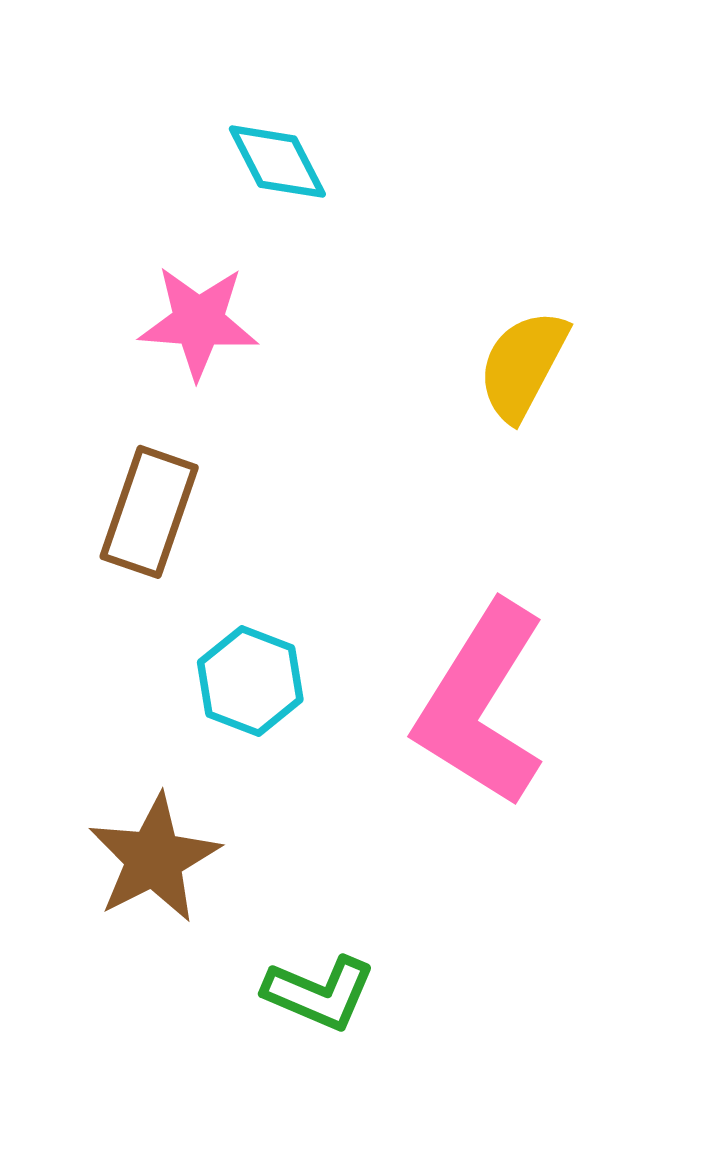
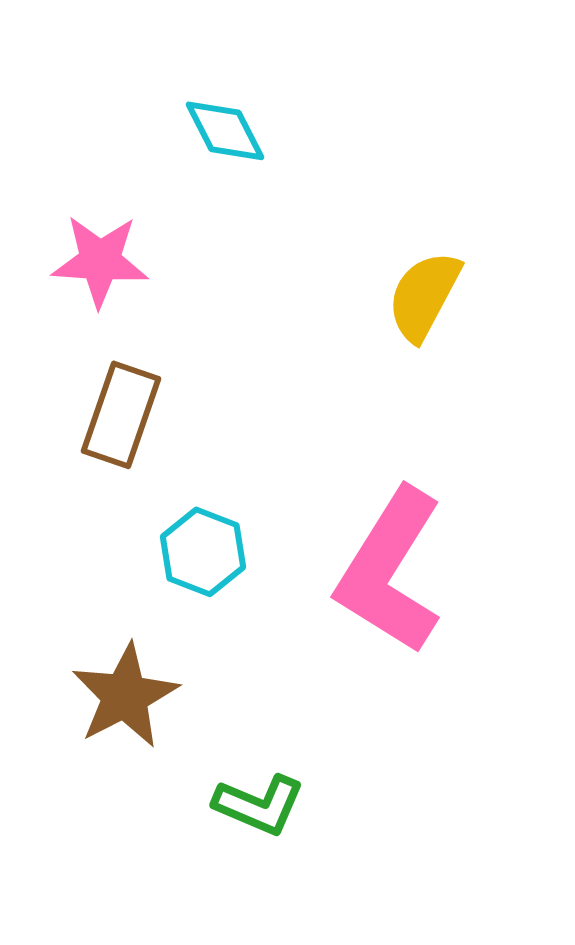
pink star: (198, 322) -> (100, 261), moved

